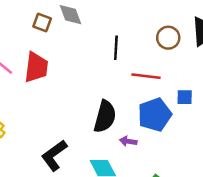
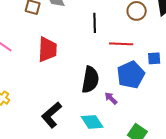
red trapezoid: (36, 67) -> (47, 49), moved
purple arrow: (128, 141) -> (111, 98), turned 40

